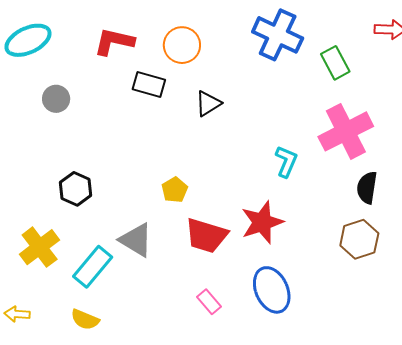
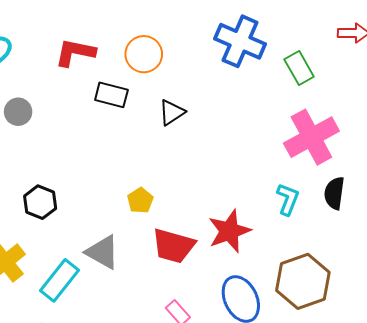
cyan L-shape: (286, 161) -> (288, 199), moved
brown hexagon: (359, 239) -> (303, 281), moved, size x1.4

